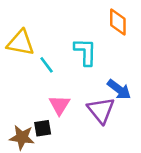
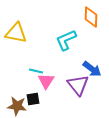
cyan L-shape: (85, 52) -> (66, 40), turned -115
cyan line: (47, 65) -> (36, 71), moved, turned -40

